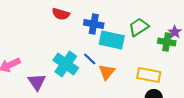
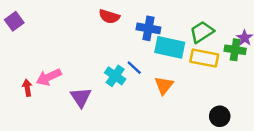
blue line: (90, 59) -> (134, 68), moved
cyan cross: (66, 64) -> (115, 76), size x0.7
yellow rectangle: (149, 75) -> (204, 58), moved

